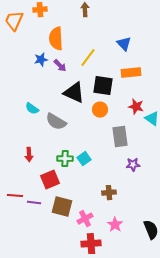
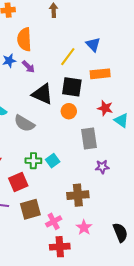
yellow line: (88, 58) -> (68, 57), moved
brown cross: (109, 193) -> (78, 195), size x1.5
brown square: (62, 207) -> (30, 209), turned -30

